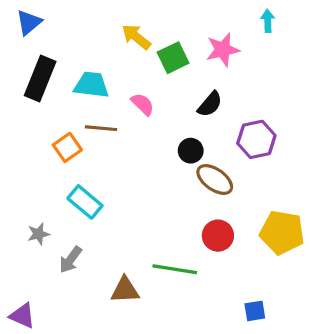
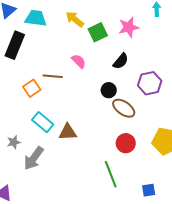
cyan trapezoid: (91, 85) -> (36, 18), moved
gray arrow: (71, 260) -> (34, 158), size x1.4
green line: (175, 269) -> (111, 174), moved, turned 60
brown triangle: (125, 290) -> (68, 132), moved

